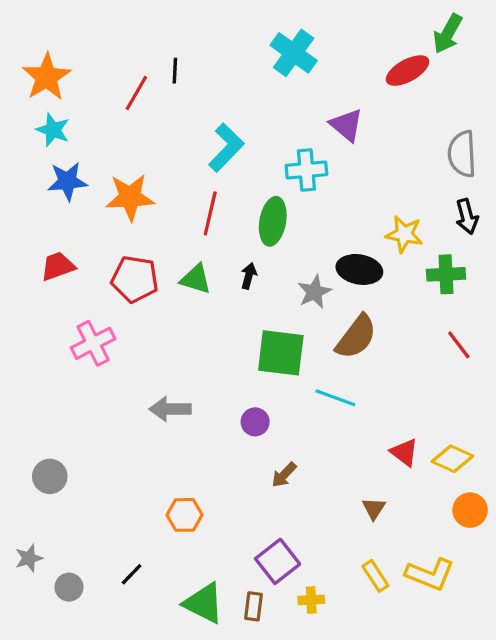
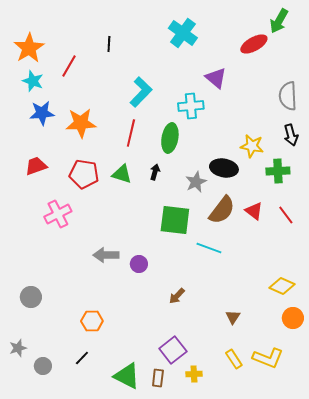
red line: (136, 93) -> (69, 66), moved
purple circle: (255, 422) -> (139, 264), moved
red triangle: (404, 452) -> (254, 211), moved
orange hexagon: (185, 515) -> (92, 321), moved

